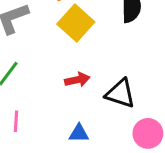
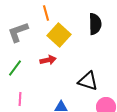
red arrow: (77, 80) -> (48, 60), moved

